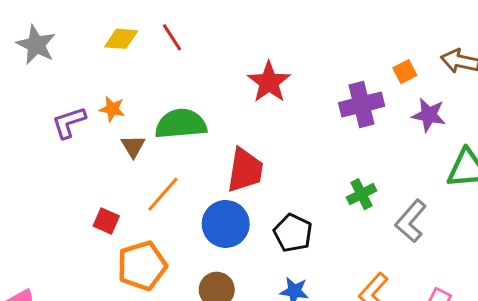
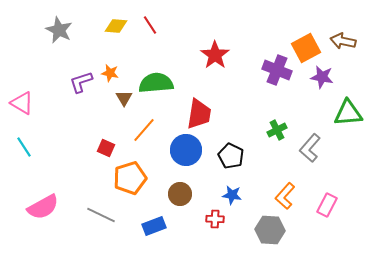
orange square: (405, 72) -> (306, 48), size x1.8
purple cross: (362, 104) -> (277, 70), turned 36

